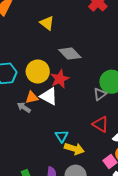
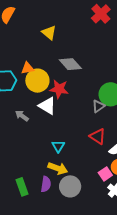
red star: (60, 79) -> (59, 89), turned 30
orange triangle: (32, 97) -> (28, 68), moved
yellow arrow: (74, 149) -> (58, 168), moved

